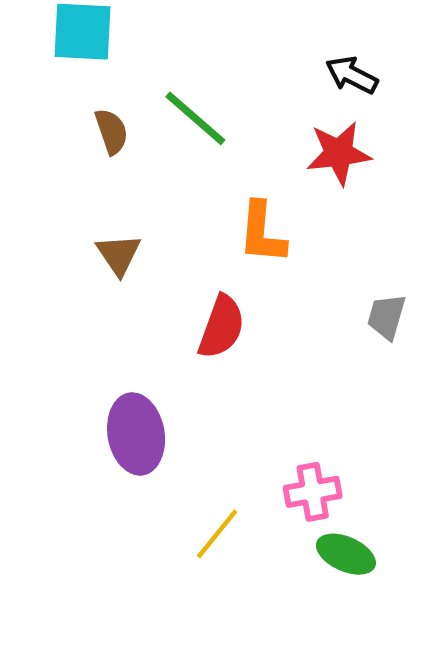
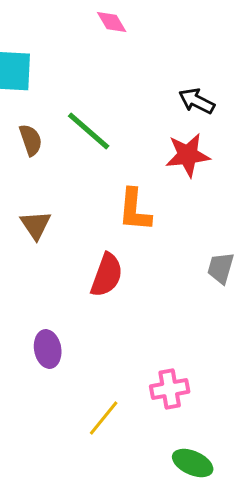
purple ellipse: (136, 434) -> (48, 349), size x0.7
green ellipse: (346, 554) -> (193, 463), moved

